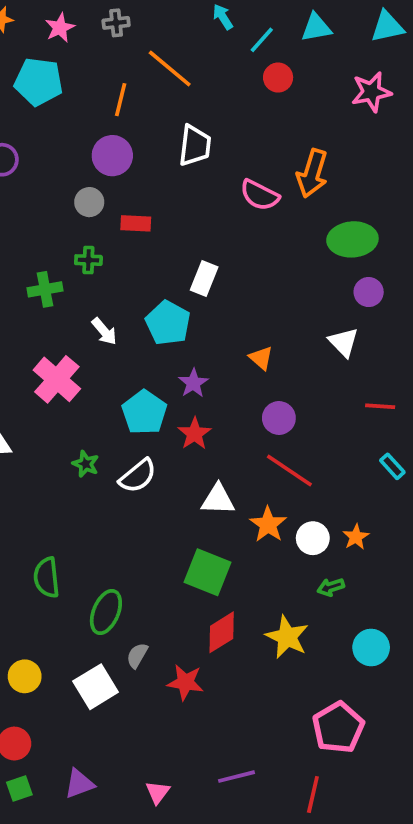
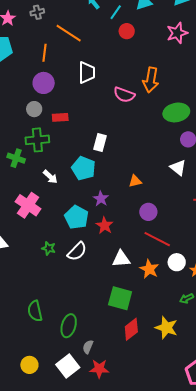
green cross: (88, 260) -> (37, 140), size x1.6
green cross: (45, 289) -> (16, 158), turned 36
orange triangle: (261, 358) -> (135, 181), turned -48
white circle: (313, 538) -> (177, 262), moved
red star: (185, 682) -> (99, 369), moved

